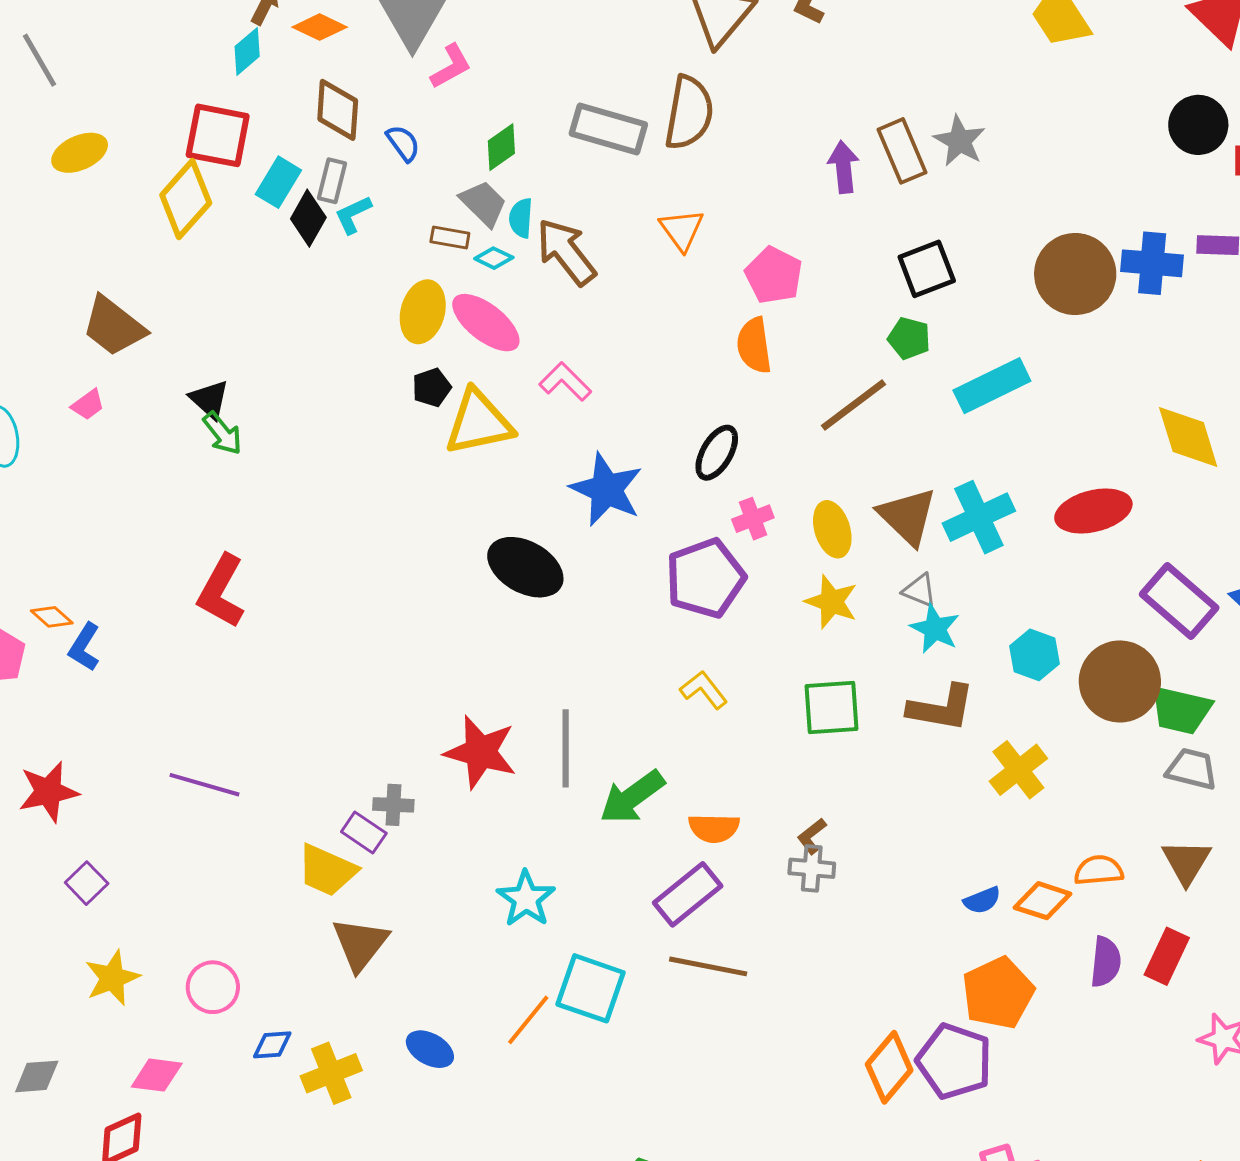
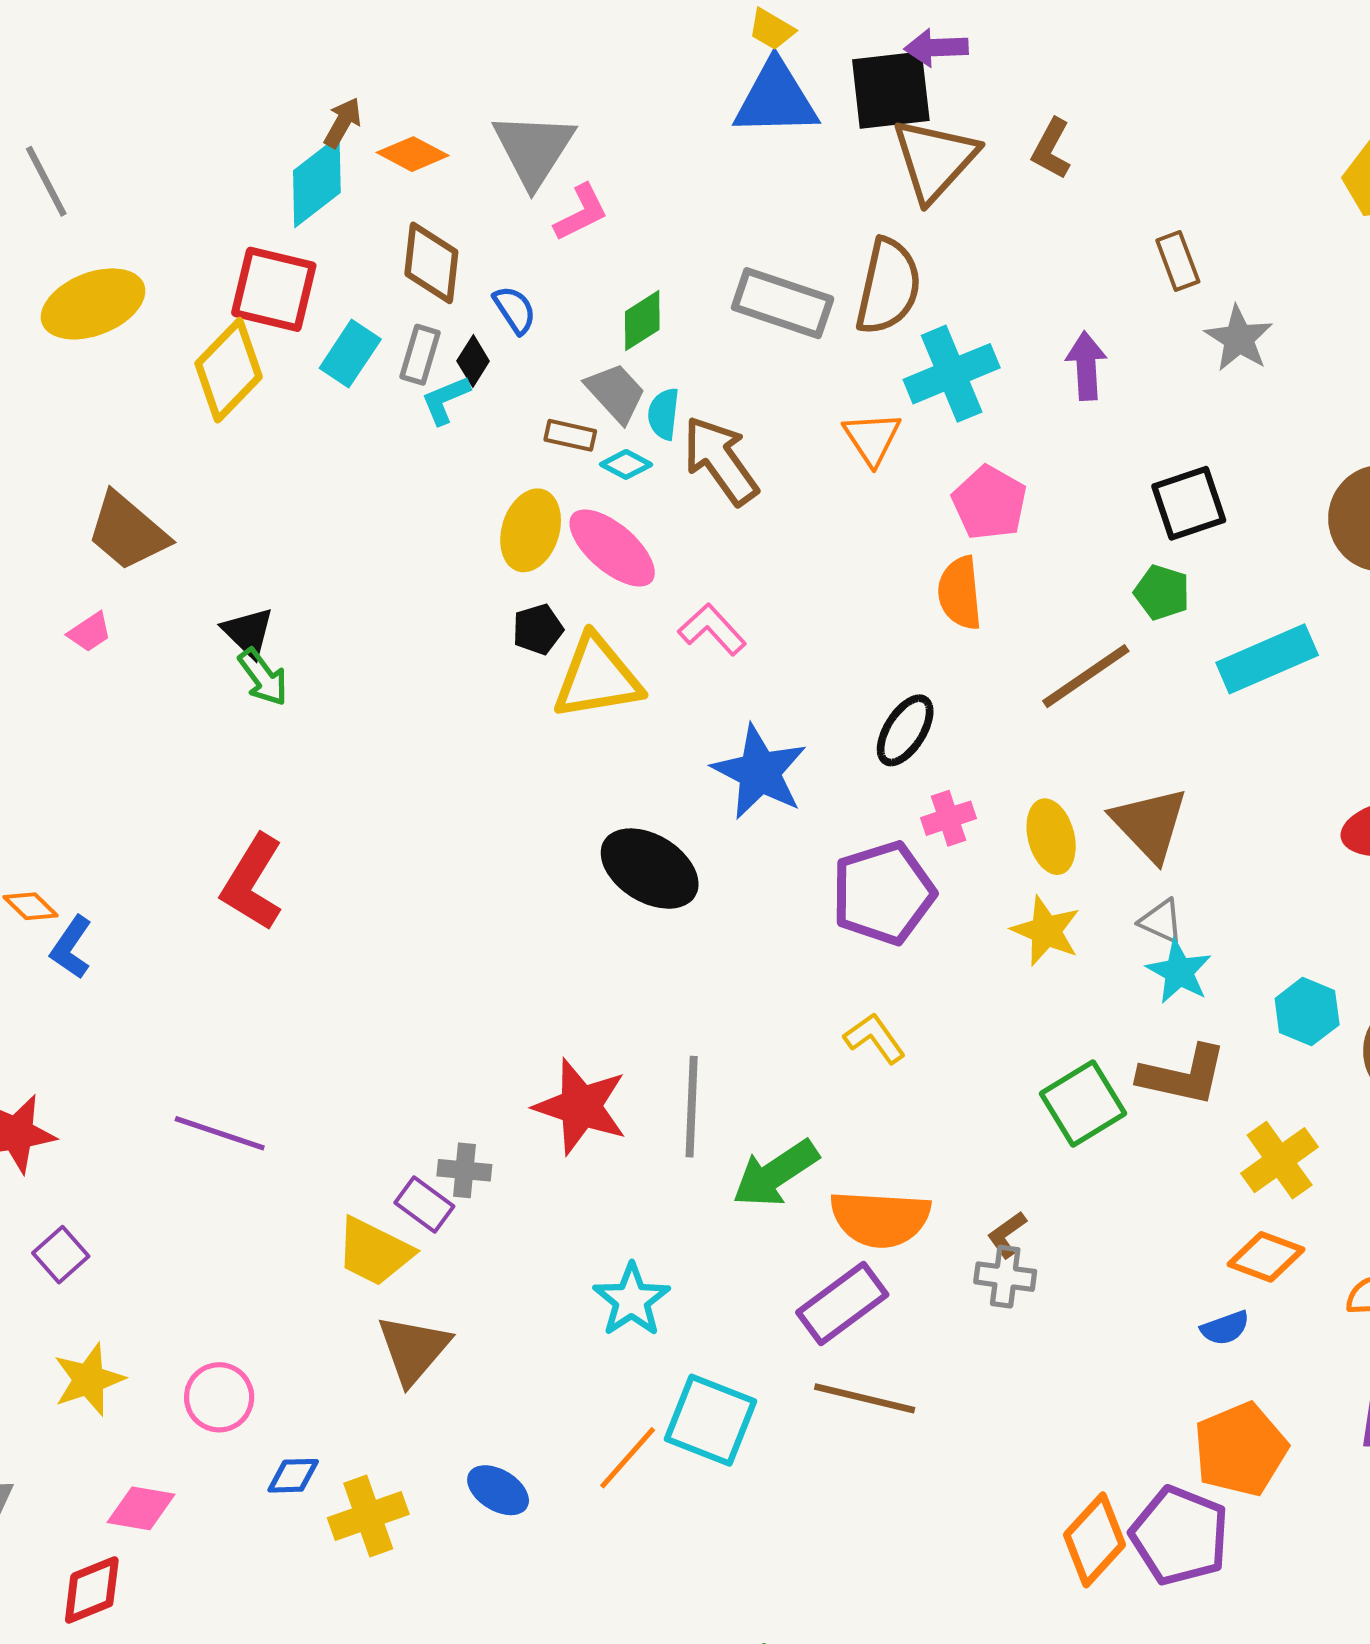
cyan diamond: (247, 51) -> (317, 182), size x1.5
brown rectangle: (902, 151) -> (1178, 261), moved, size x0.7
yellow ellipse: (80, 153) -> (93, 304), size x1.4
black diamond: (308, 218) -> (473, 361), moved, size x0.7
cyan cross: (979, 517) -> (952, 374), moved
green square: (832, 708) -> (1083, 1103), moved, turned -30
orange semicircle: (714, 828) -> (880, 1219), size x1.5
orange diamond: (1043, 901) -> (1266, 1257), moved

